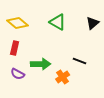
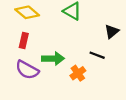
black triangle: (93, 23) -> (112, 31), moved
purple semicircle: (18, 74) -> (27, 70), size x1.5

